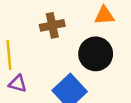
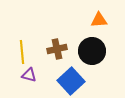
brown cross: (52, 25) -> (57, 49), moved

